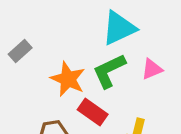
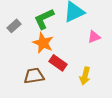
green L-shape: (109, 71) -> (44, 19), moved

